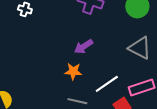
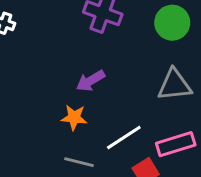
gray triangle: (140, 48) -> (174, 85), turned -35

